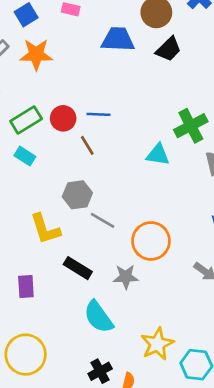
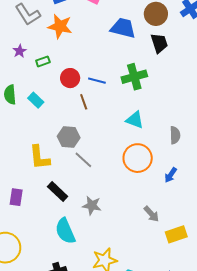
black trapezoid: (169, 49) -> (159, 43), turned -75
green rectangle: (26, 120) -> (43, 61), moved, size x0.6
green cross: (191, 126) -> (134, 77), moved
orange circle: (151, 241) -> (138, 158), moved

